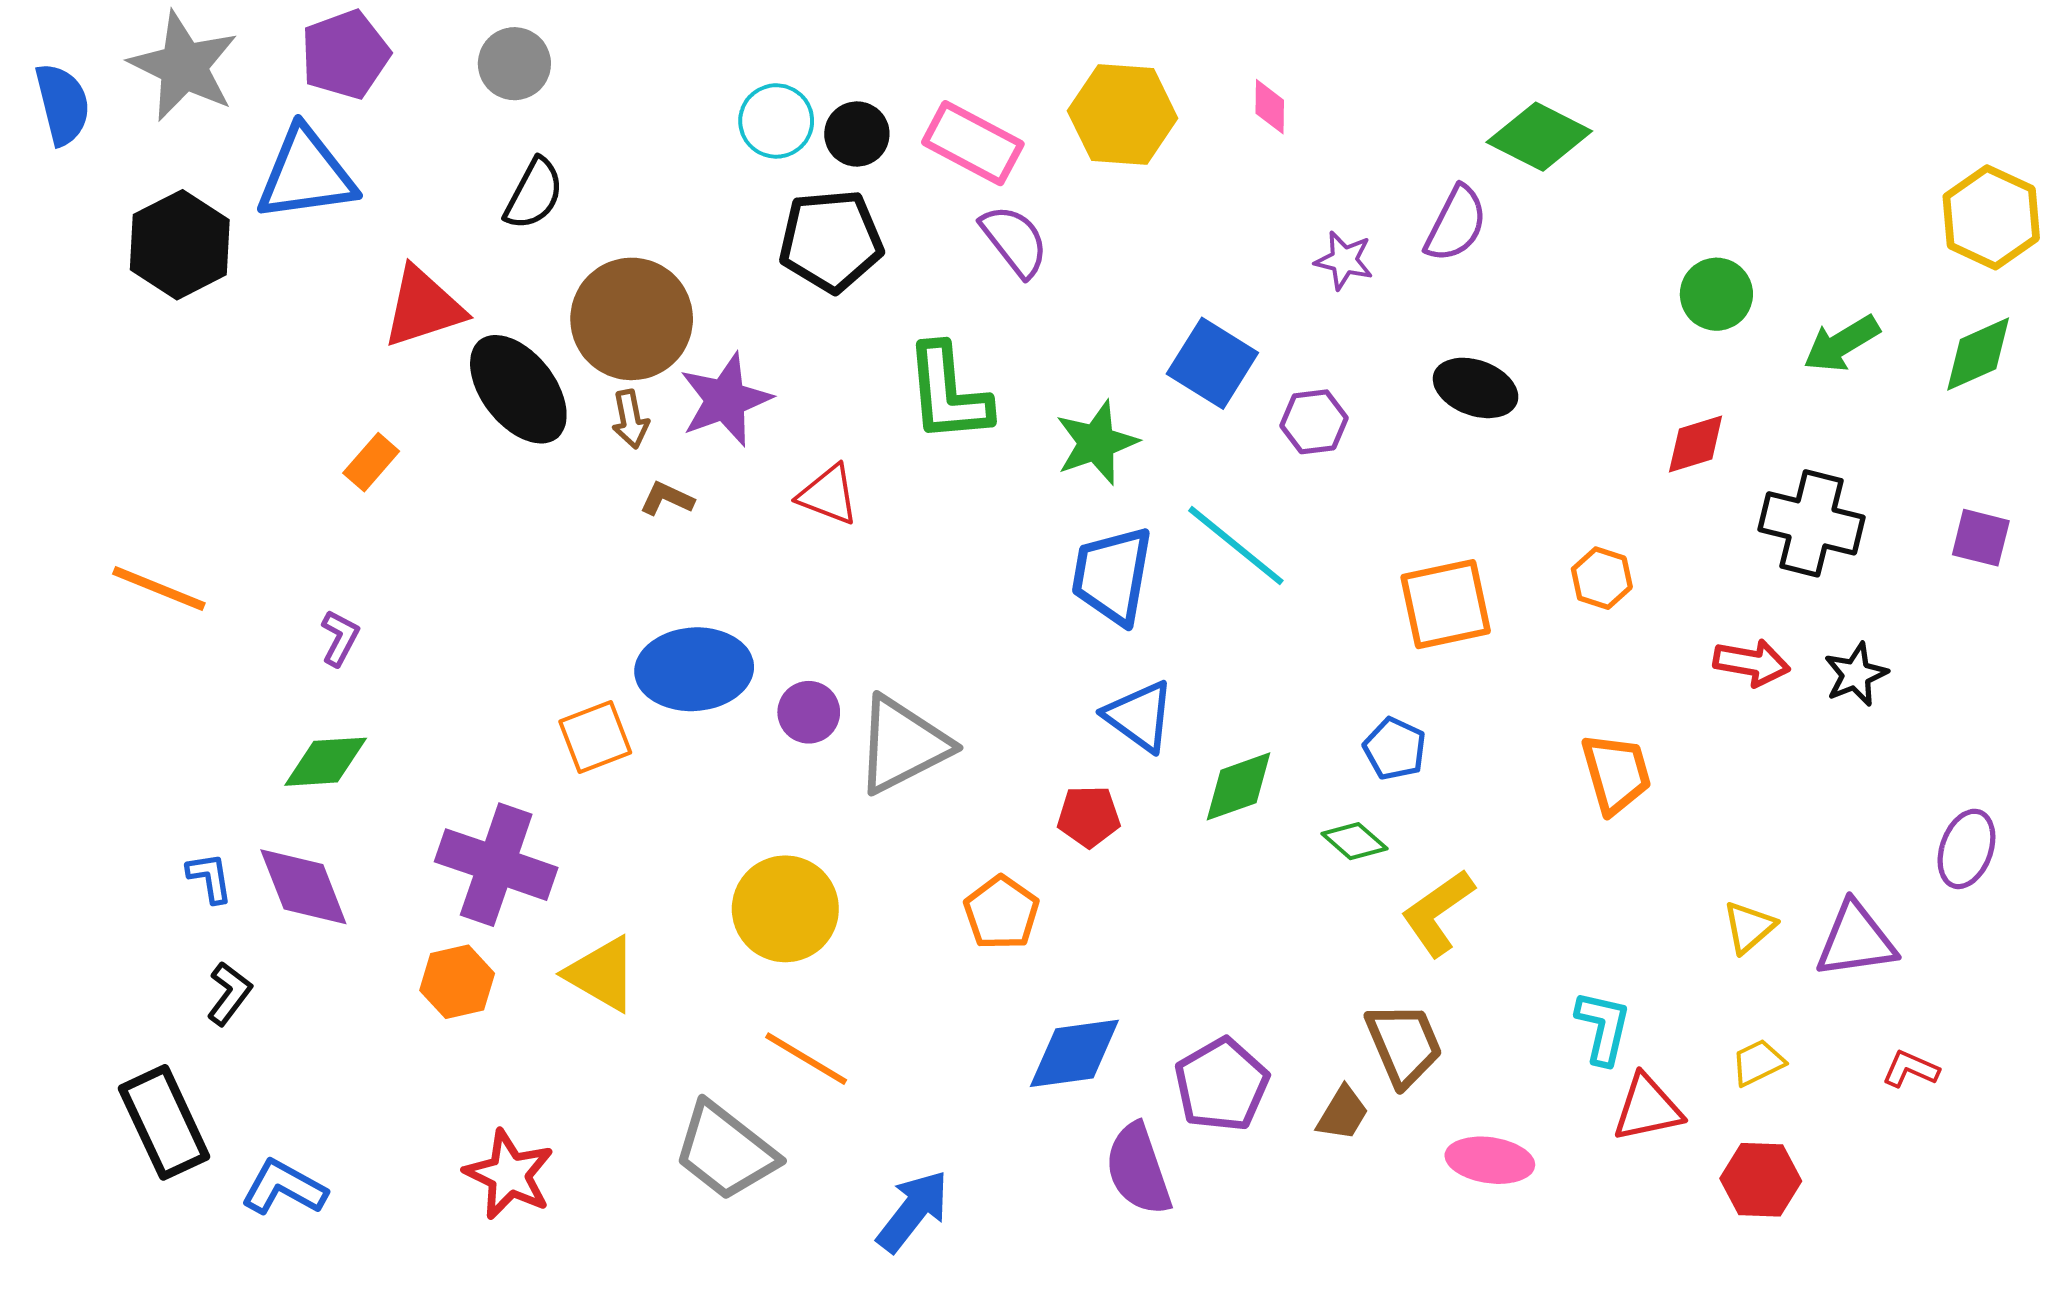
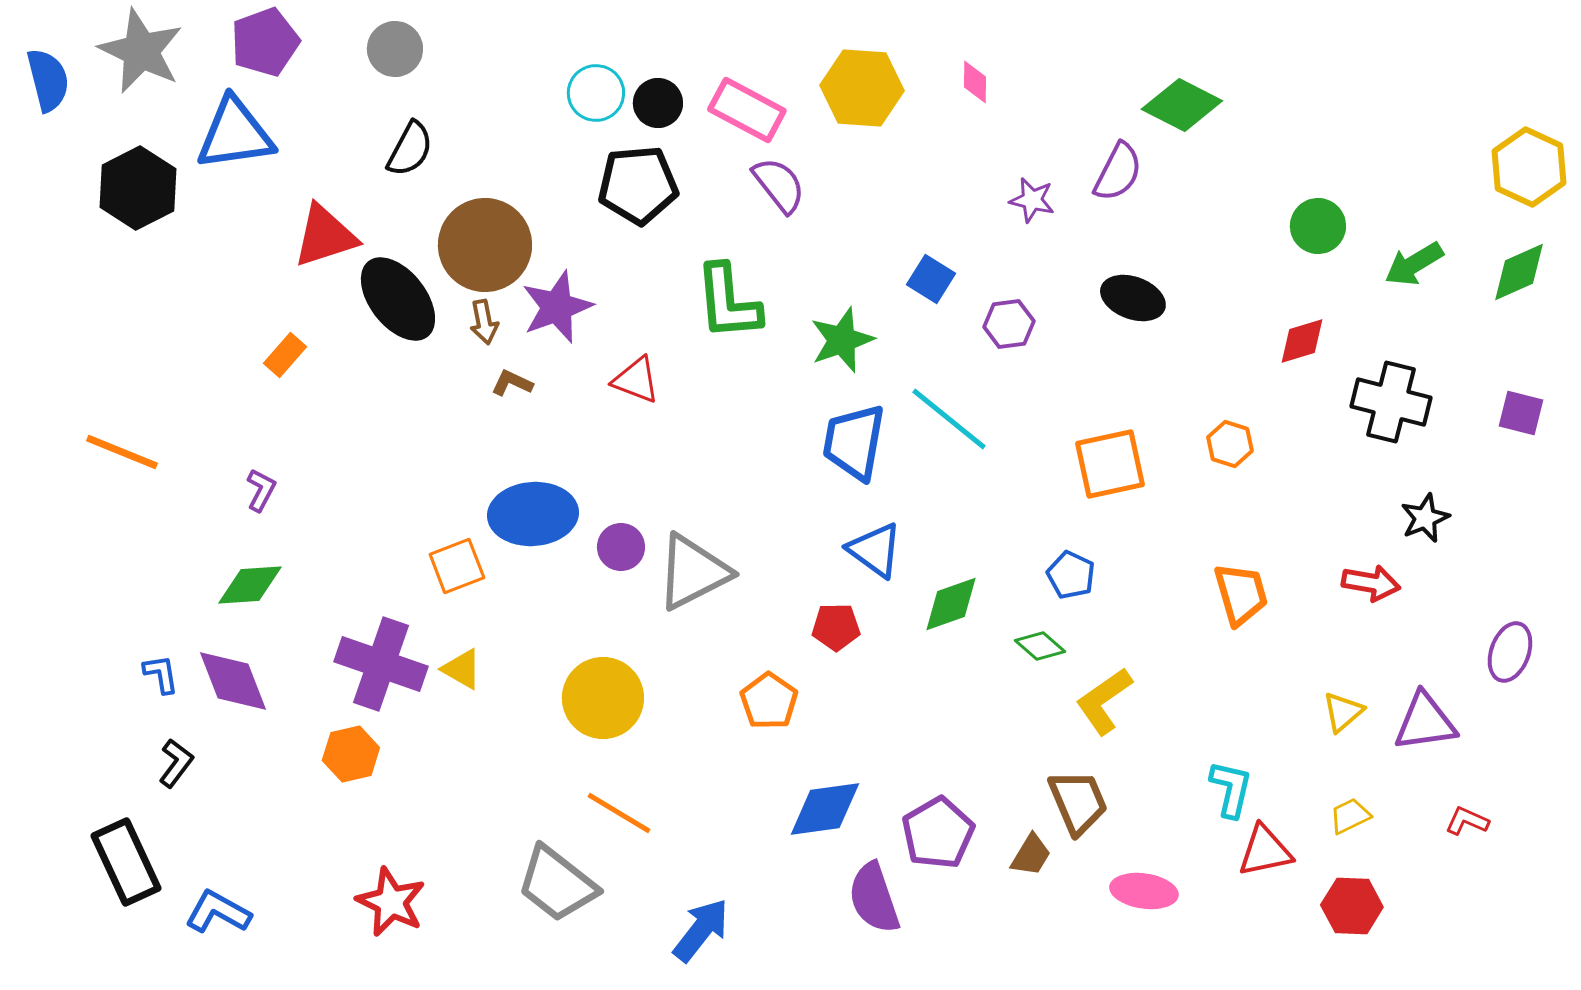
blue square: (1212, 363) -> (931, 279), size x0.7
red arrow: (1752, 663) -> (1371, 583), moved
yellow triangle: (602, 974) -> (462, 669), moved, size x0.7

